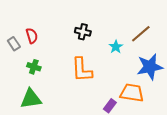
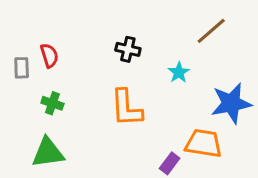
brown line: (141, 34) -> (211, 31), moved
gray rectangle: (14, 44) -> (22, 68), turned 32

